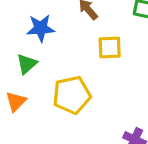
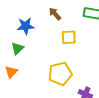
yellow pentagon: (72, 95) -> (60, 74), moved

